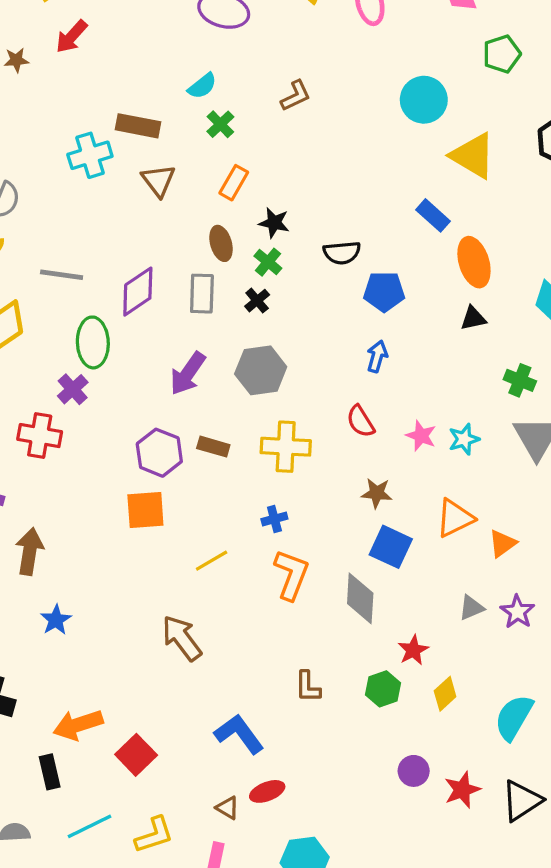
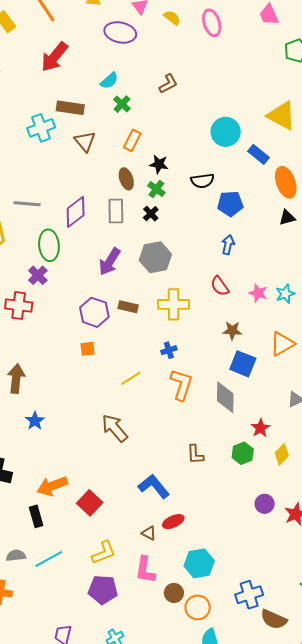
red arrow: (72, 37) -> (54, 57), moved, size x1.4
cyan circle: (424, 100) -> (226, 132), moved
orange square: (145, 510) -> (88, 349), size x0.6
cyan line: (89, 826) -> (49, 559), moved

